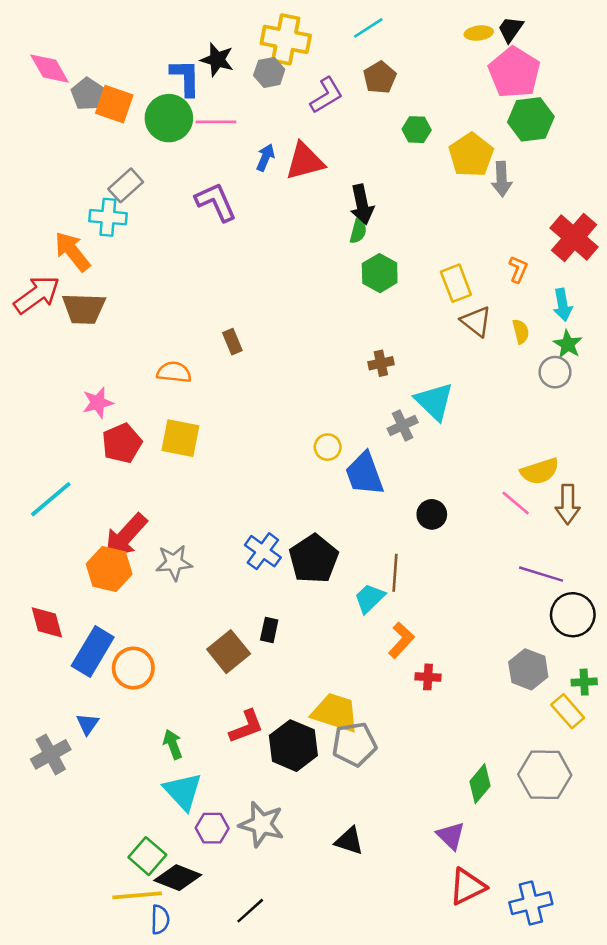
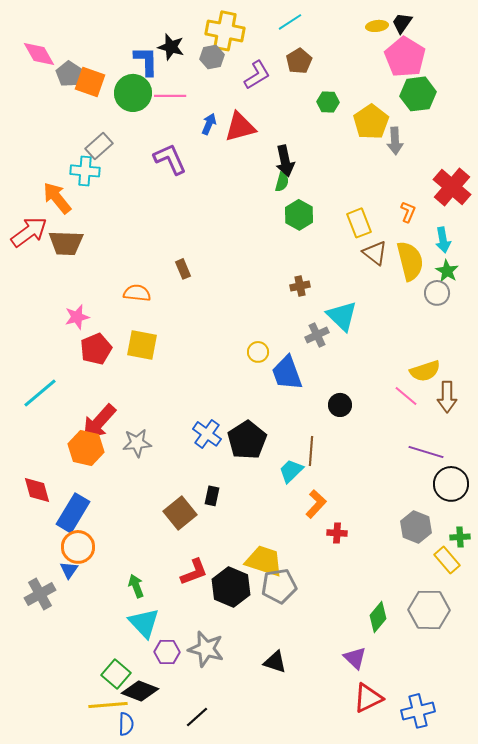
yellow semicircle: (521, 331) -> (410, 261), size x2.0
orange circle: (133, 668) -> (78, 547), moved

